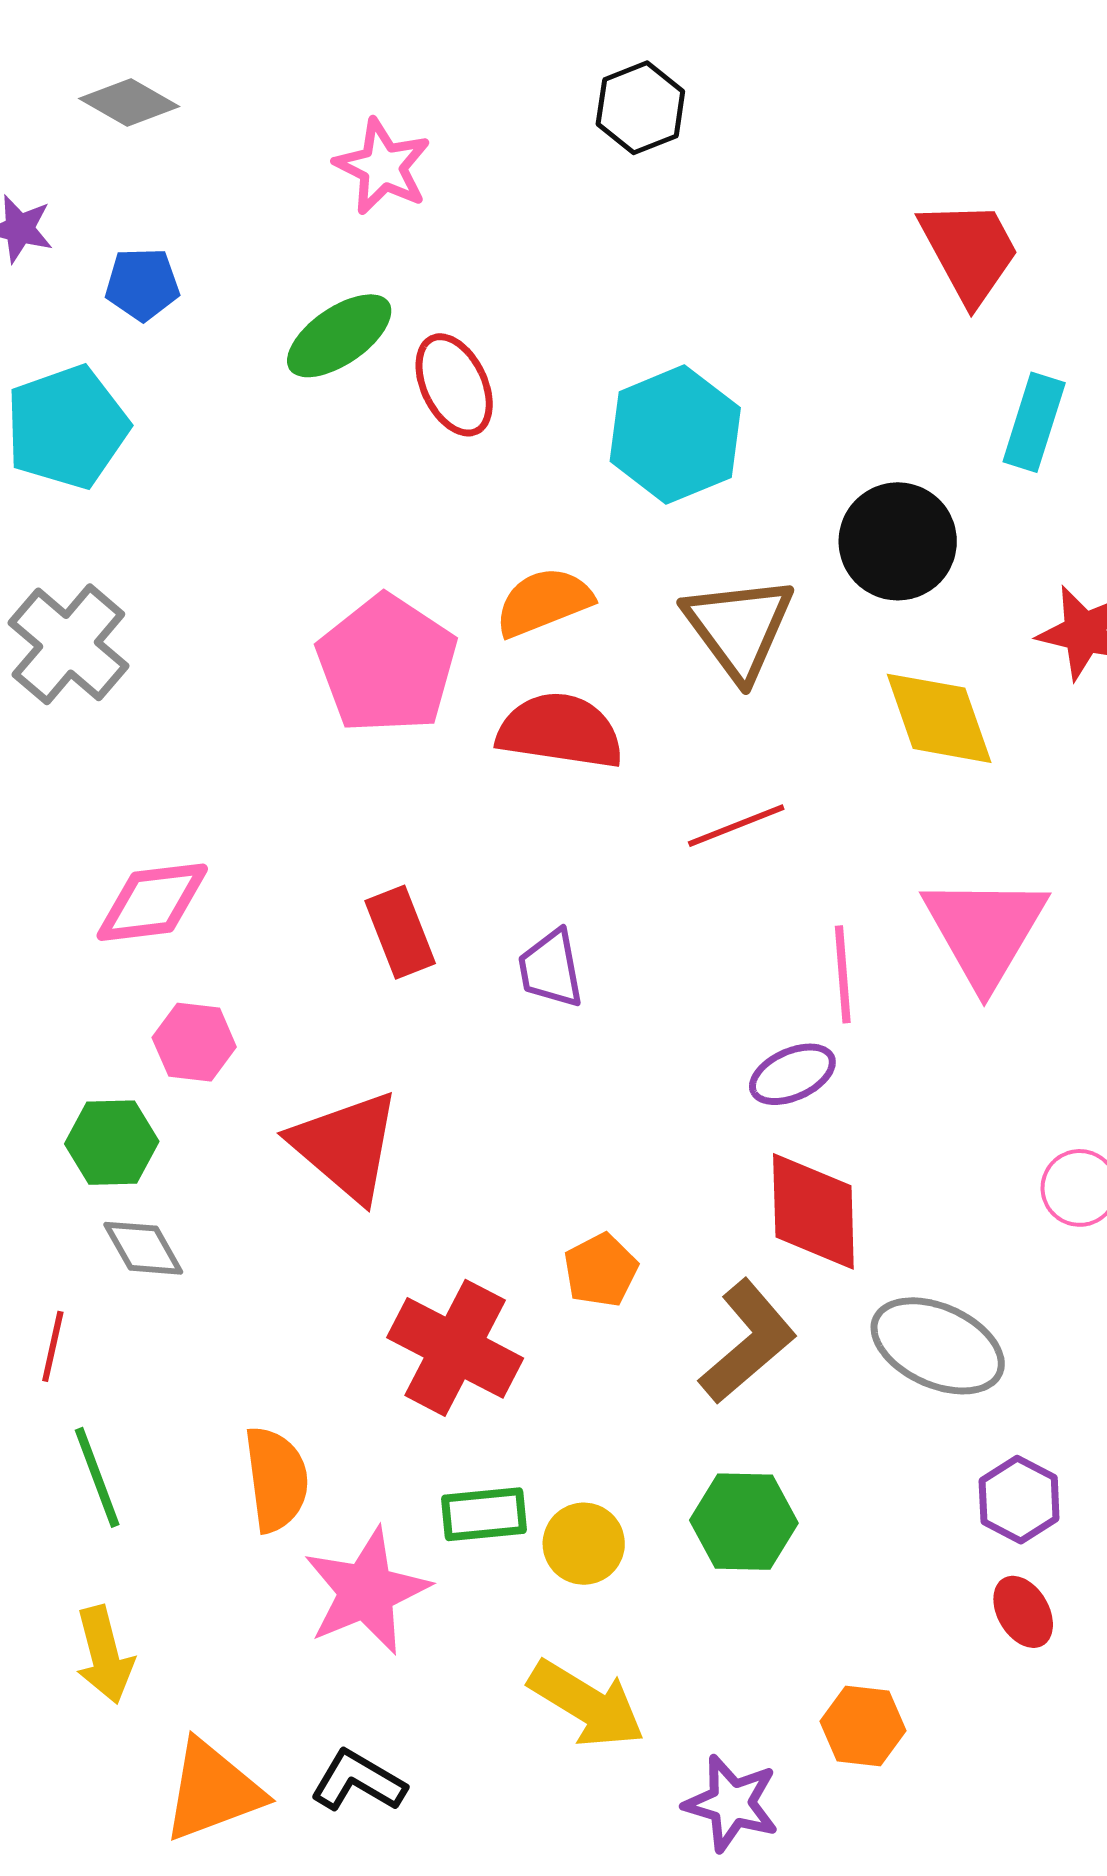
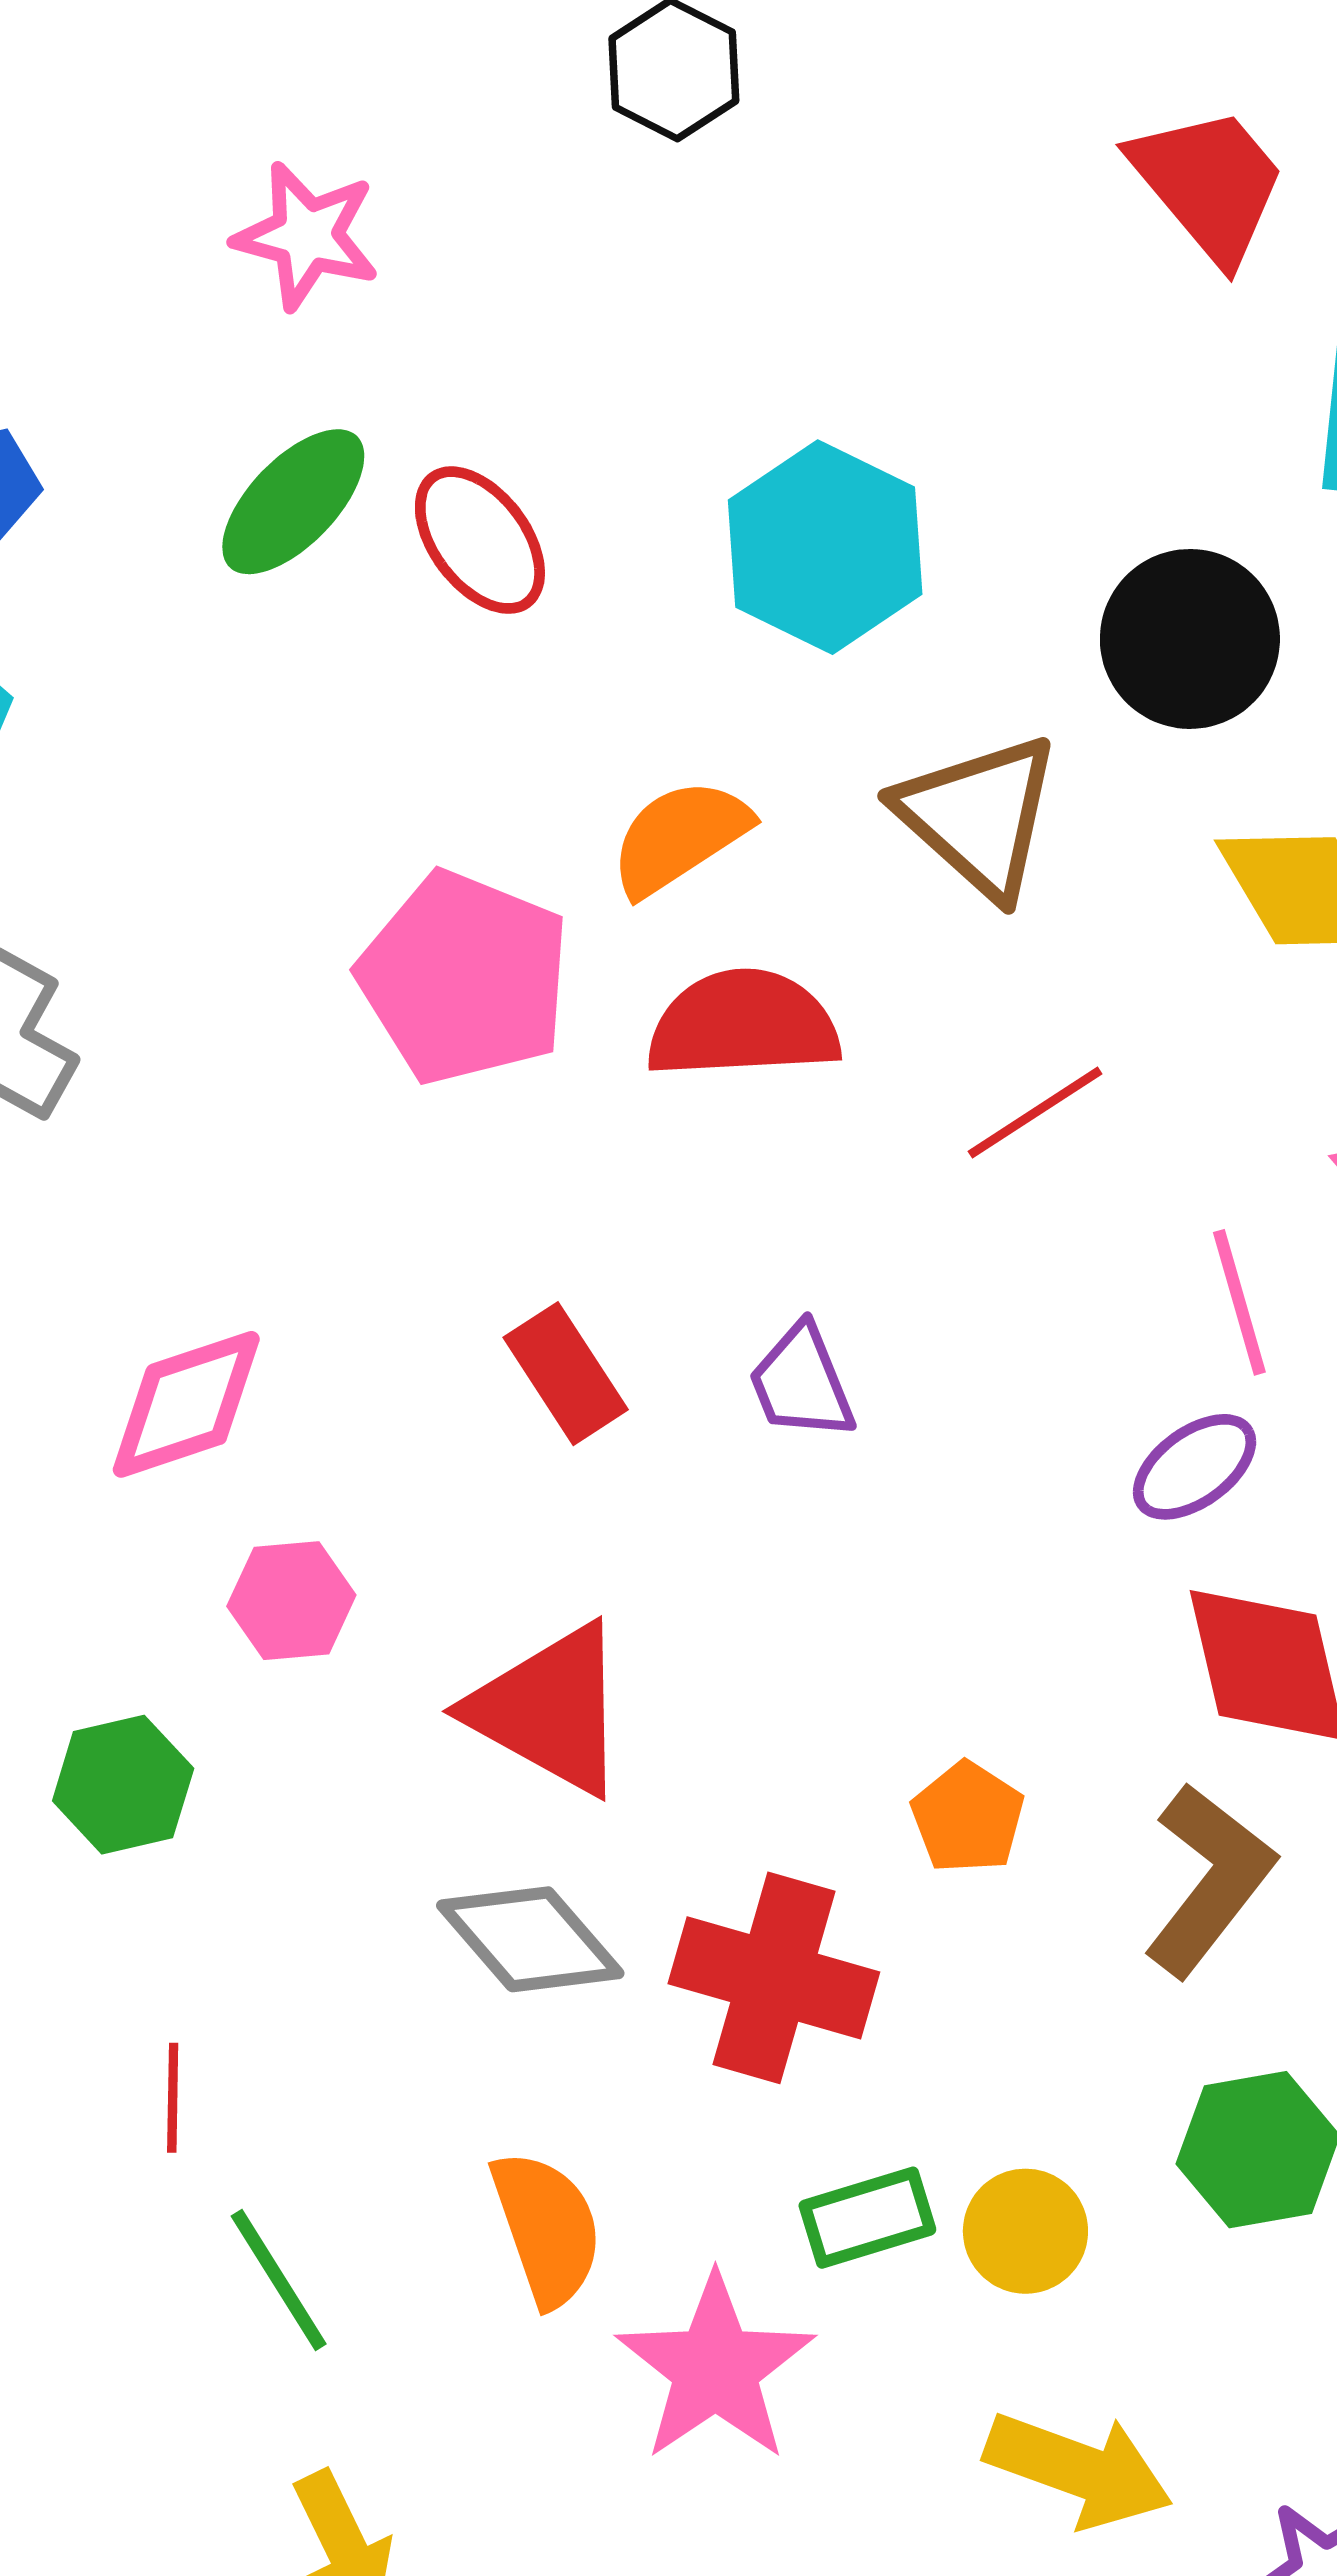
green hexagon: (112, 1143) -> (123, 1785), moved
gray diamond: (143, 1248) -> (530, 1939), moved, size x1.4

